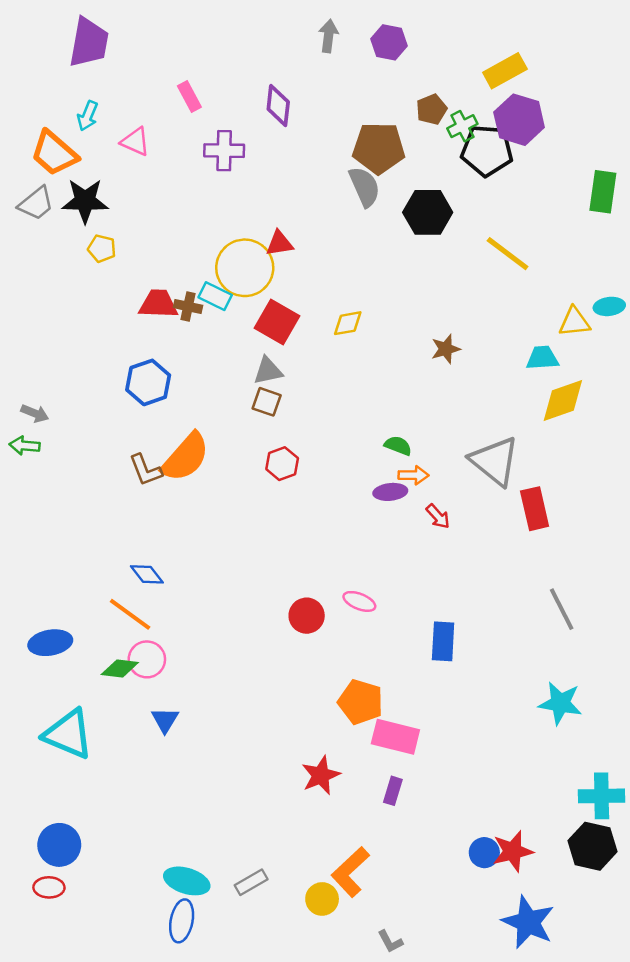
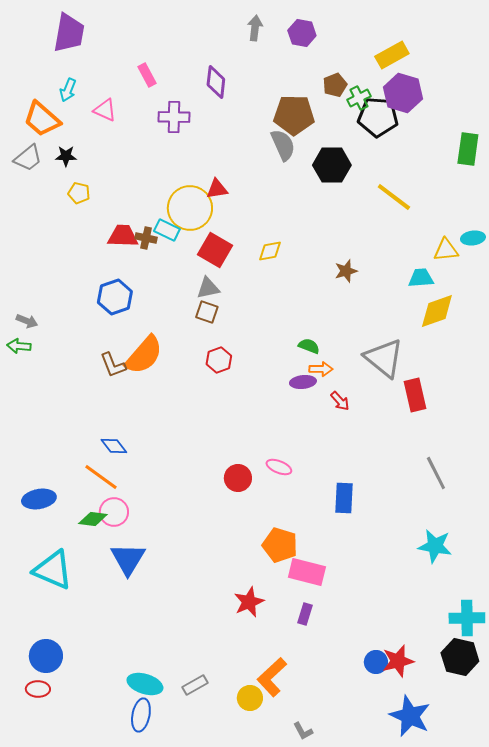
black star: (85, 201) -> (66, 156), size x0.6
blue triangle: (165, 720) -> (128, 559), size x1.6

